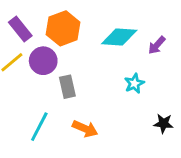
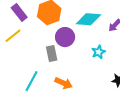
purple circle: (43, 61) -> (65, 37), moved

